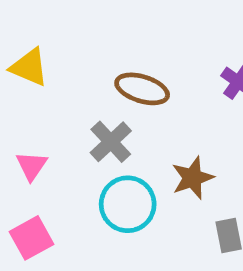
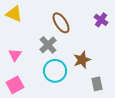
brown ellipse: (142, 89) -> (61, 23), turned 40

